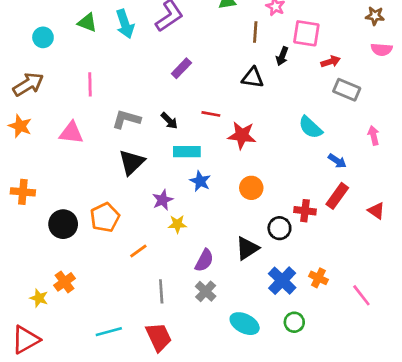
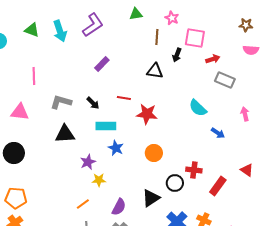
black triangle: (132, 162) -> (65, 134), turned 40
red rectangle: (337, 196) -> (218, 186), moved
orange pentagon: (105, 217) -> (16, 198), moved, turned 30
black circle: (63, 224) -> (14, 153), moved
orange line: (138, 251) -> (83, 204), moved

